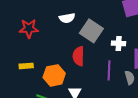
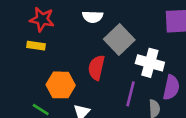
white cross: (119, 43) -> (150, 63), size x1.5
yellow rectangle: (26, 66) -> (36, 46), moved

